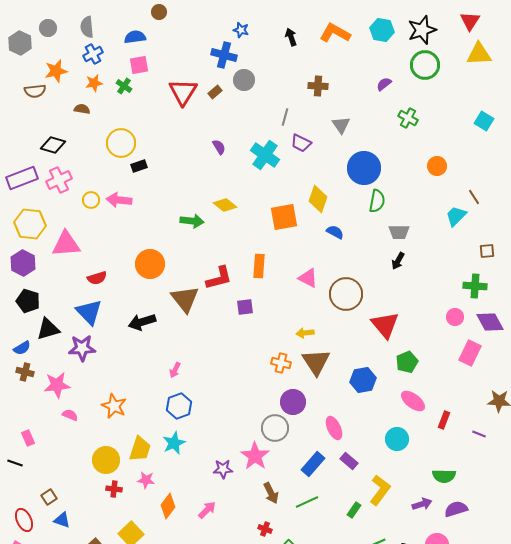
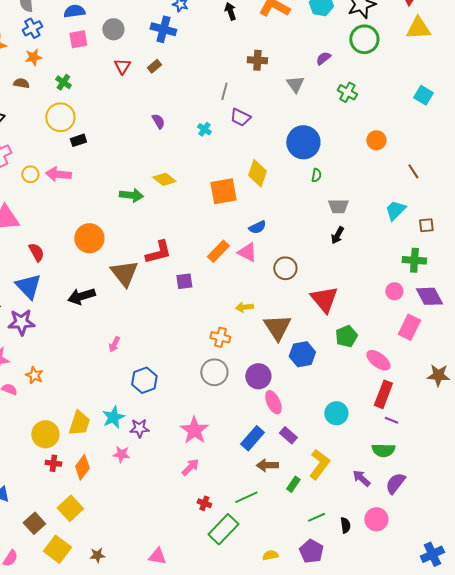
gray circle: (244, 80) -> (113, 29), moved
green cross: (124, 86) -> (63, 82), moved
red triangle: (183, 92) -> (122, 66), size x0.6
gray triangle: (341, 125) -> (295, 84), moved
cyan cross: (265, 155) -> (204, 129), size x0.5
green semicircle: (377, 201) -> (316, 175), size x0.6
cyan trapezoid: (456, 216) -> (395, 210), moved
blue semicircle: (335, 232) -> (257, 227), moved, turned 126
orange rectangle: (259, 266) -> (218, 251), moved, turned 40
red semicircle: (97, 278) -> (36, 252), turned -102
brown circle: (346, 294) -> (285, 268), size x0.7
brown triangle: (316, 362) -> (277, 327), moved
pink ellipse: (413, 401) -> (378, 360), moved
purple circle: (293, 402) -> (258, 376), moved
orange star: (114, 406) -> (34, 375), moved, size x0.7
blue hexagon: (179, 406) -> (144, 380), moved
red rectangle: (444, 420) -> (383, 394), size x1.5
gray circle: (275, 428) -> (214, 372), moved
purple line: (479, 434) -> (391, 420), moved
purple star: (223, 469) -> (139, 428), moved
pink star: (146, 480) -> (121, 454), moved
brown arrow: (271, 493) -> (267, 465), moved, turned 115
green line: (307, 502) -> (246, 497), moved
purple arrow: (422, 504) -> (361, 478), turned -120
orange diamond: (168, 506) -> (82, 467), moved
purple semicircle: (456, 509) -> (395, 483), turned -35
pink arrow: (207, 510) -> (190, 467), moved

